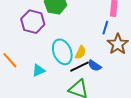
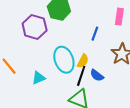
blue line: (105, 28) -> (95, 34), moved
black line: (79, 67) -> (81, 76), turned -48

